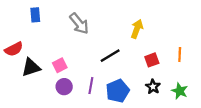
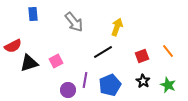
yellow arrow: (137, 29) -> (117, 27), moved
orange line: (180, 55) -> (168, 51), turned -40
purple circle: (64, 87) -> (68, 90), moved

